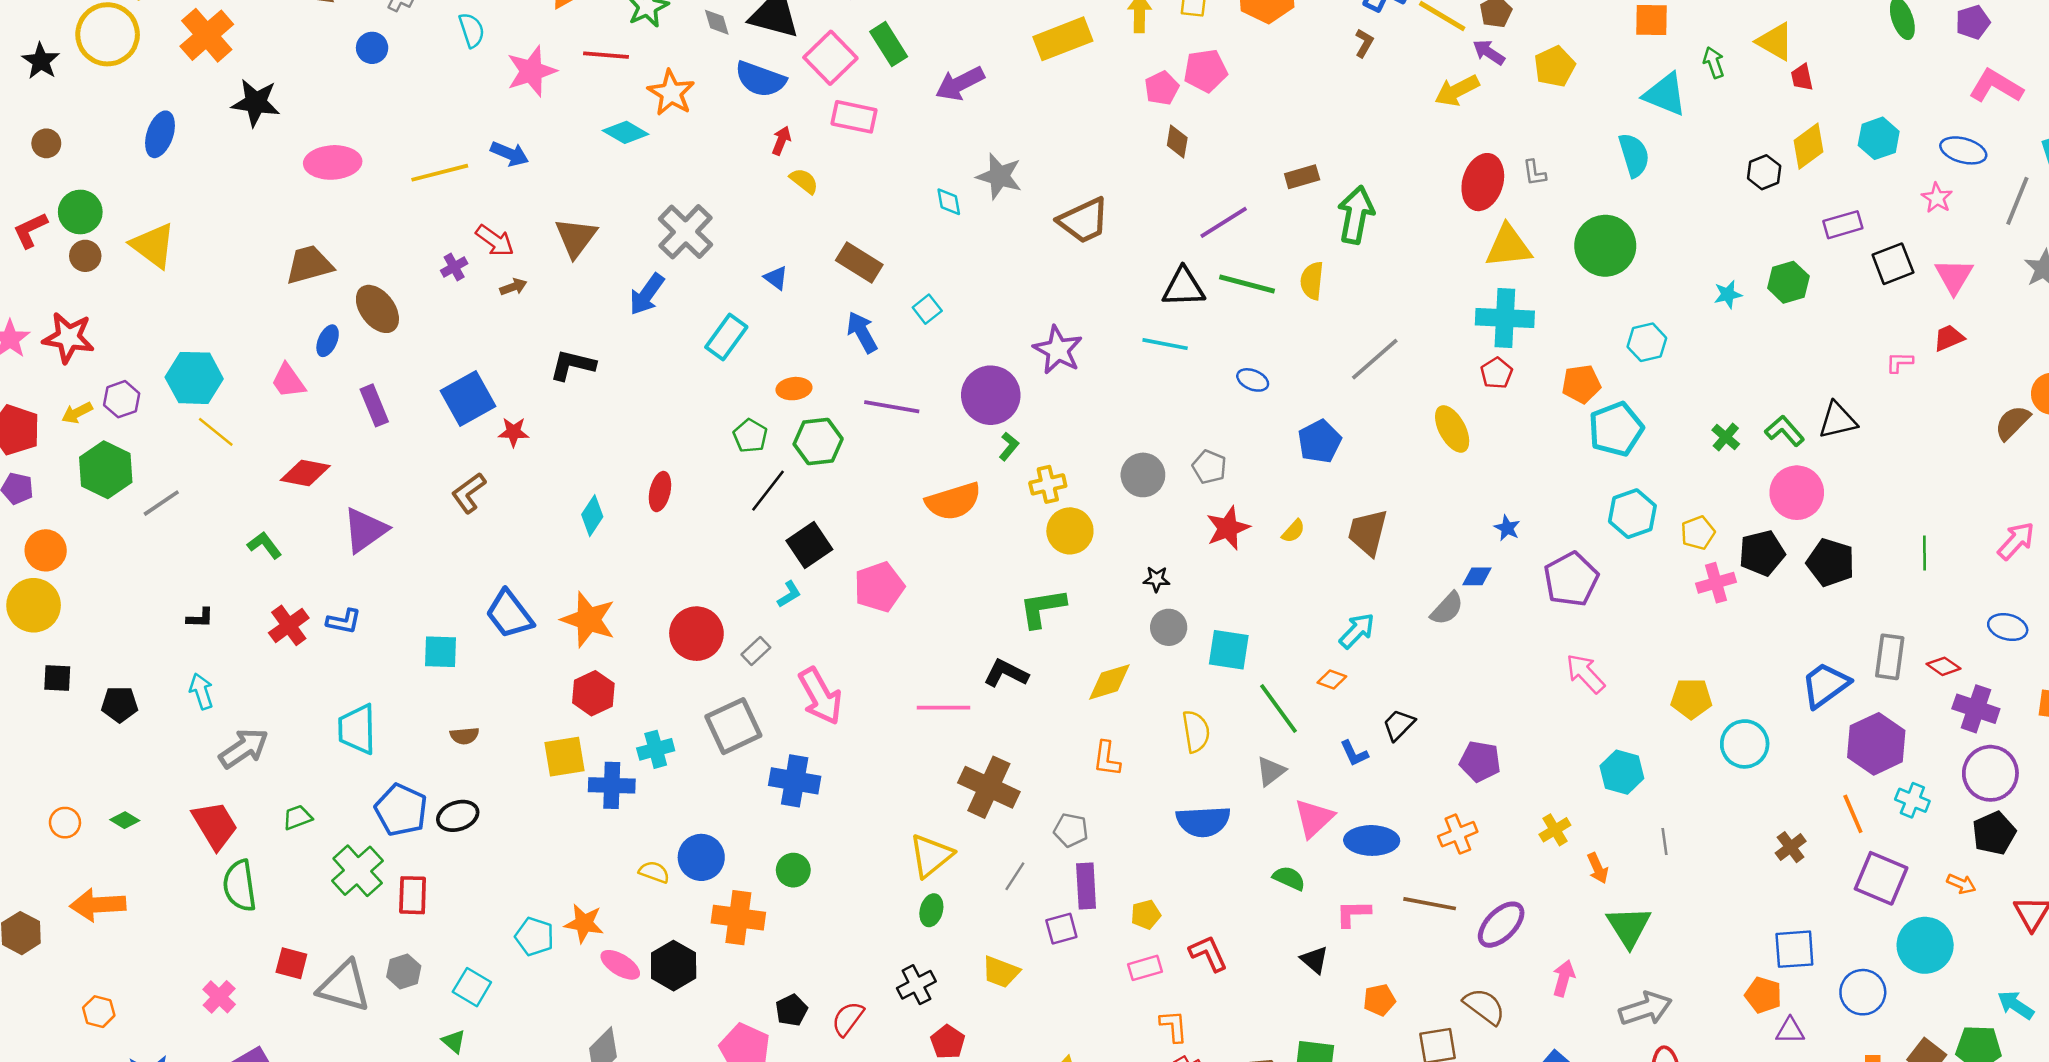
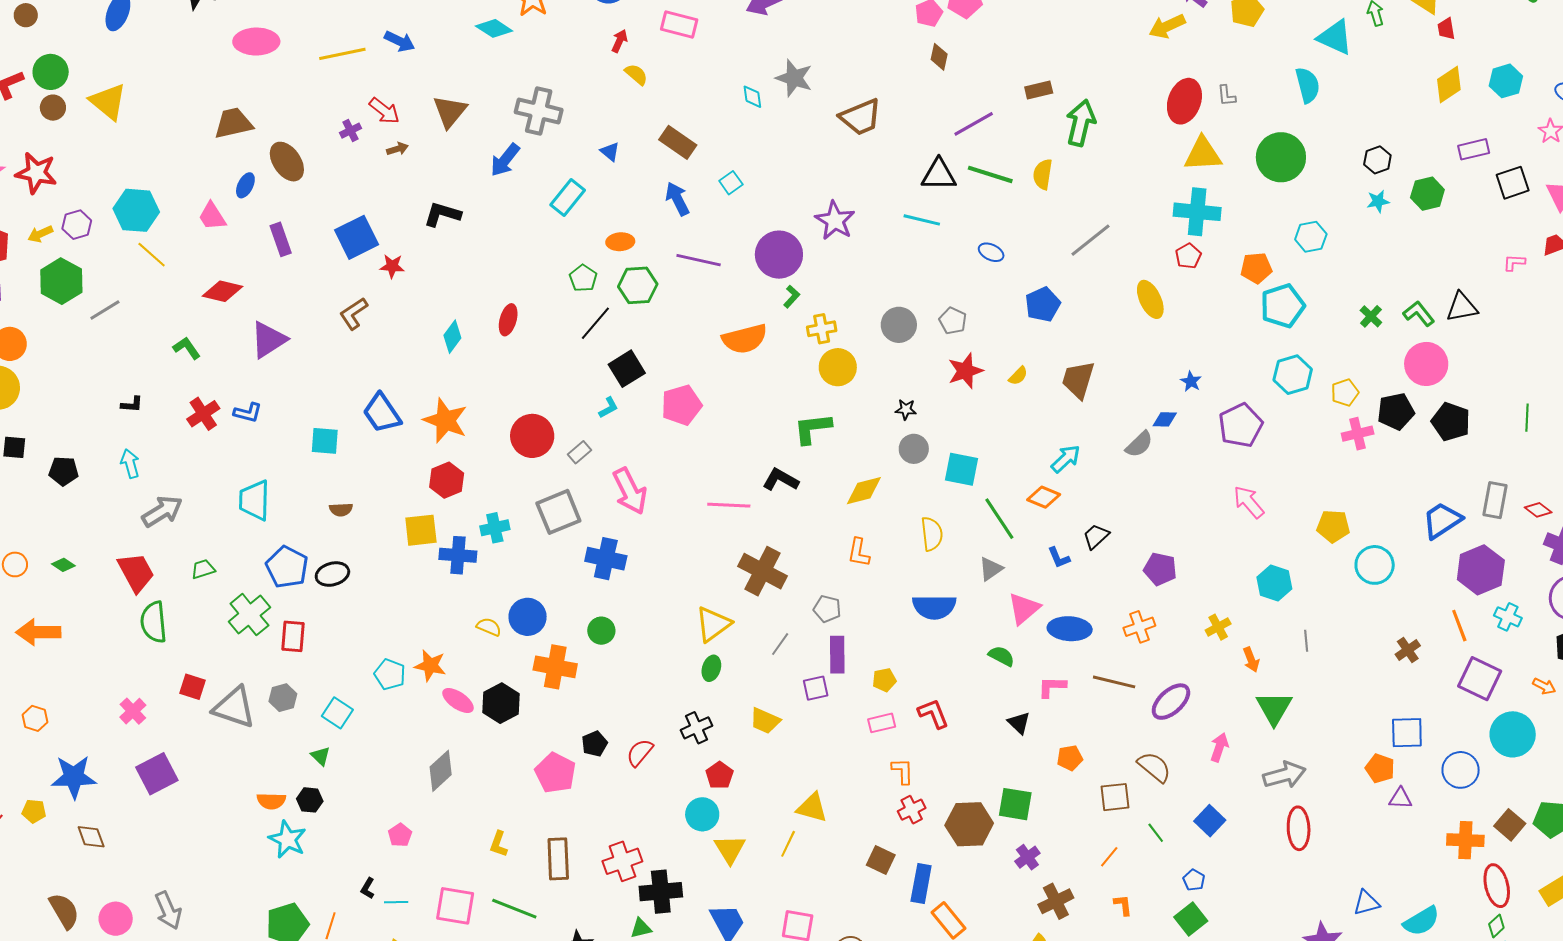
black hexagon: (1764, 172) -> (1377, 160), moved
gray cross: (686, 232) -> (539, 111), turned -33
orange diamond: (1332, 680) -> (1044, 497), size x1.4

